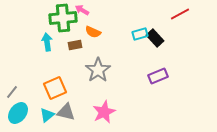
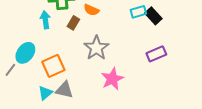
brown rectangle: (75, 45) -> (73, 23), turned -48
pink star: (104, 112) -> (112, 79), moved
cyan ellipse: (18, 113) -> (25, 53), moved

